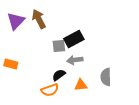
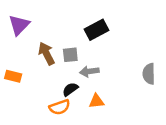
brown arrow: (39, 19) -> (46, 54), moved
black rectangle: (74, 39) -> (96, 30), moved
gray semicircle: (106, 77) -> (149, 74), moved

